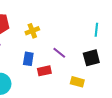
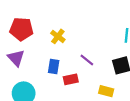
yellow cross: (32, 31) -> (58, 36), turned -32

